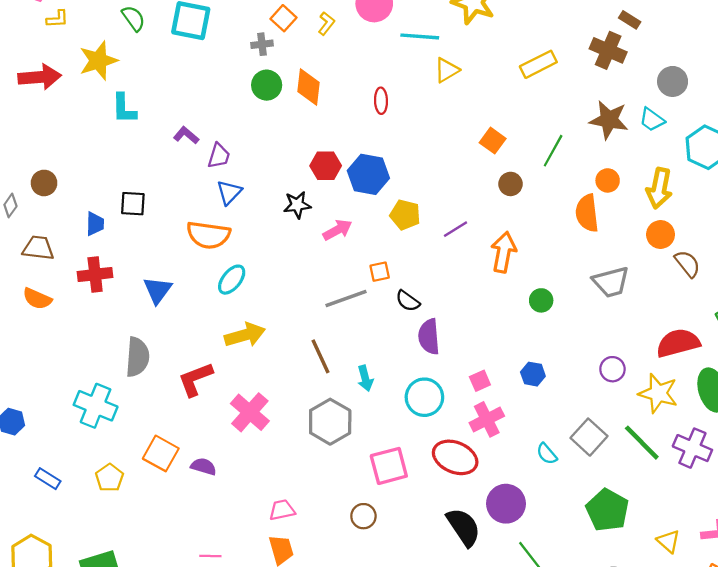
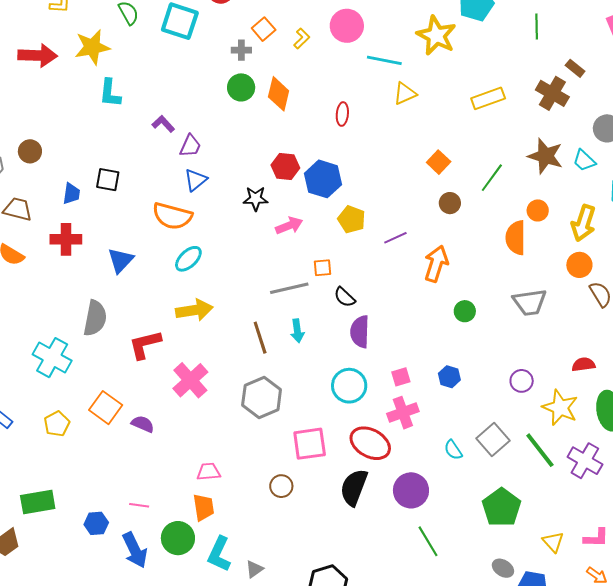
red semicircle: (678, 343) -> (583, 364), size x0.6
cyan arrow: (365, 378) -> (297, 331), moved
black semicircle: (464, 527) -> (354, 487), moved, turned -132

